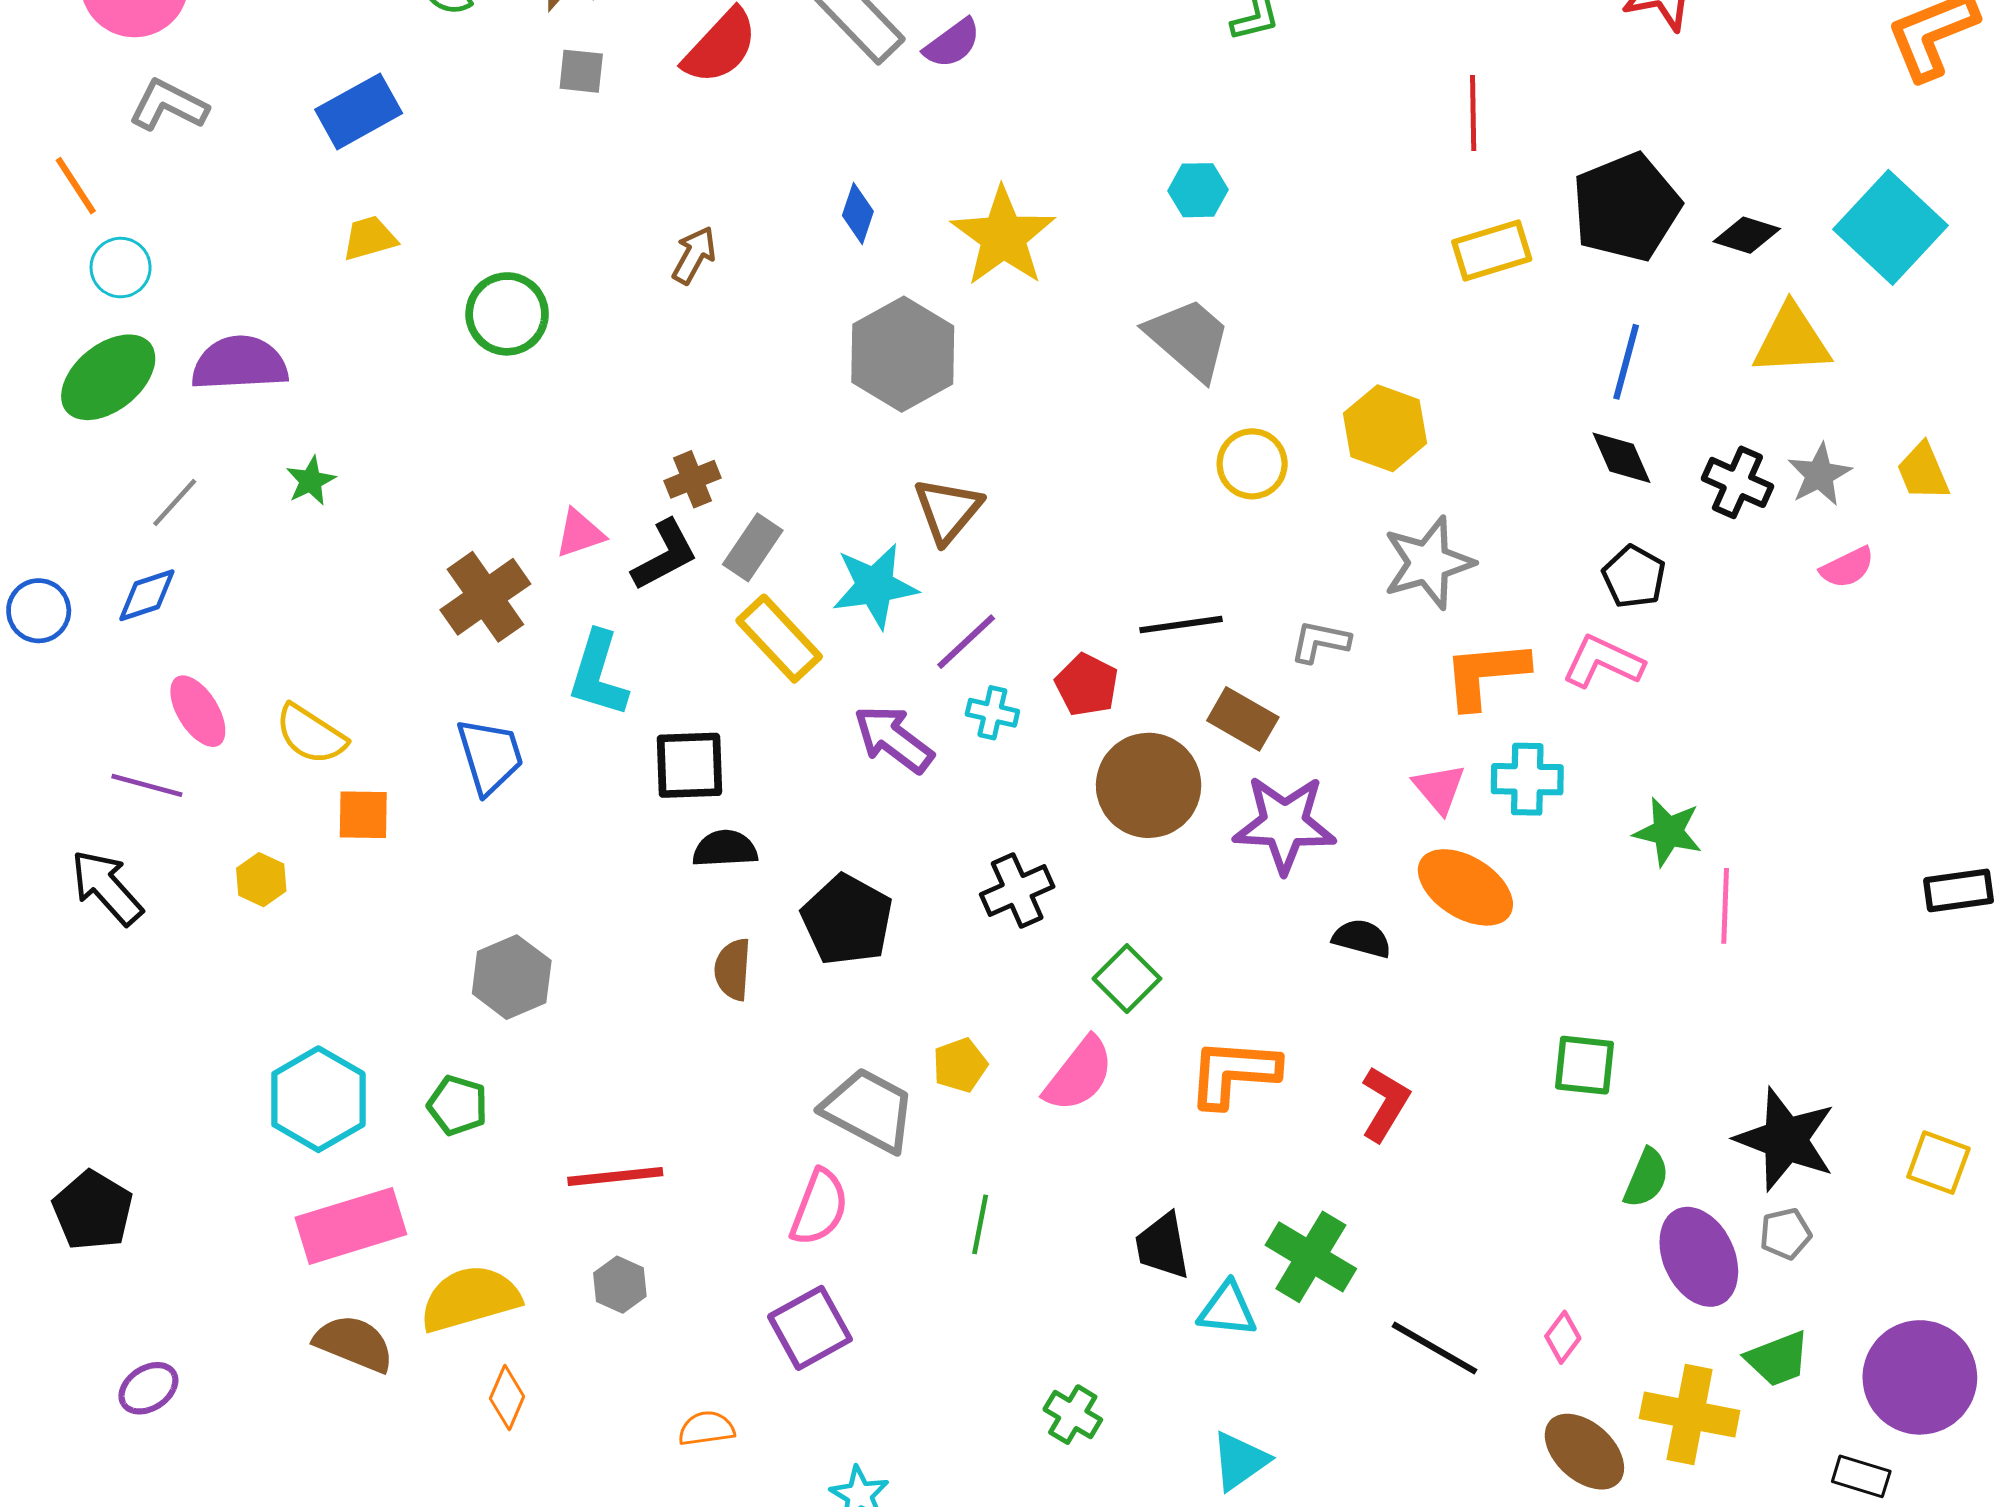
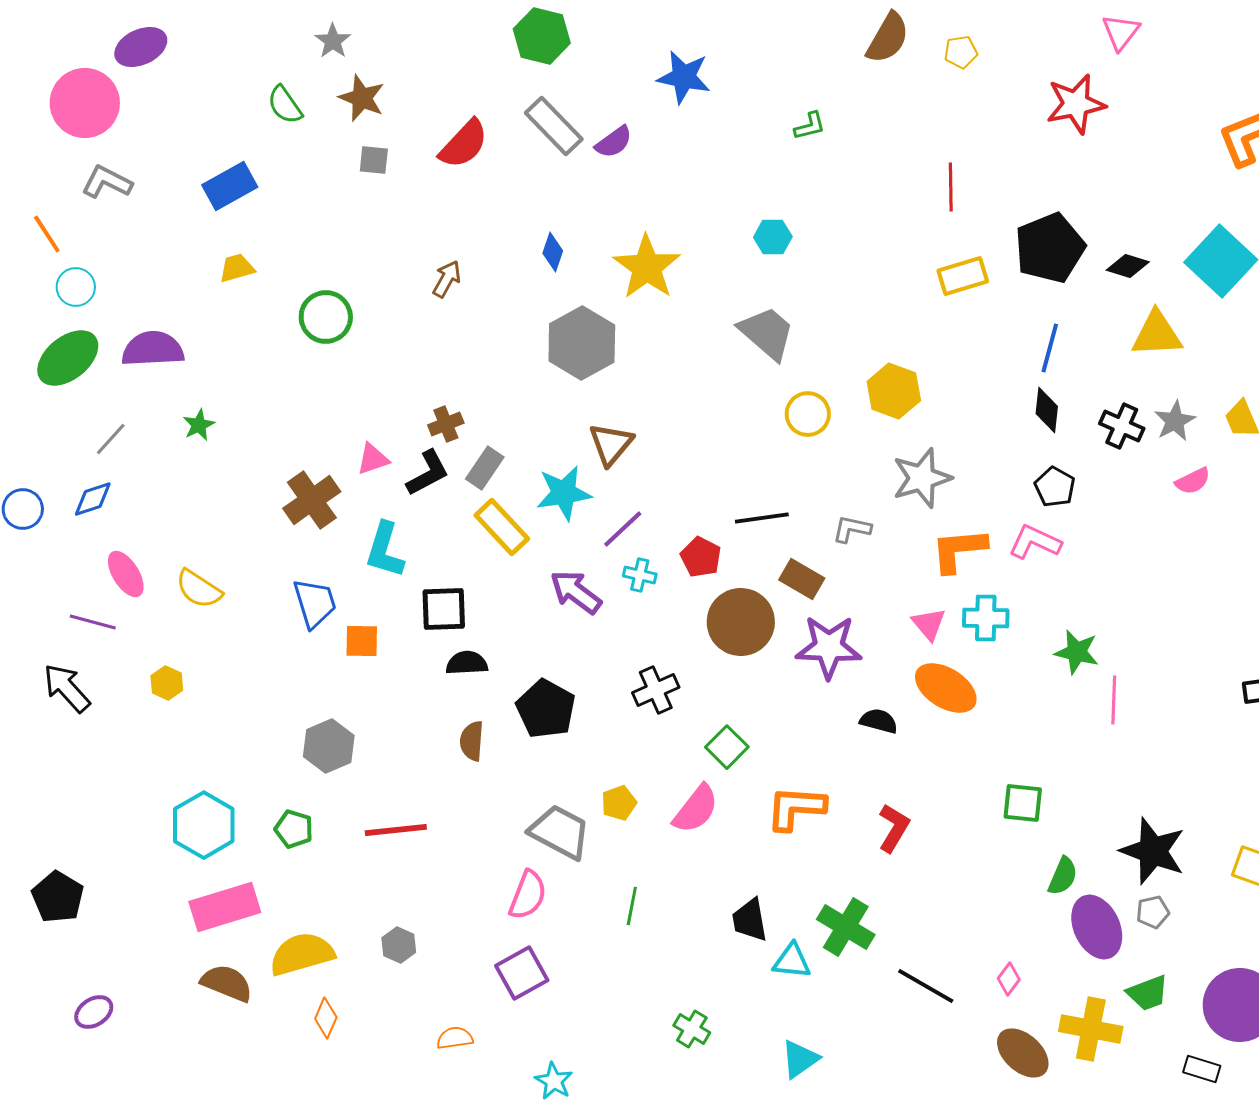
black diamond: (1622, 458) -> (1047, 410), turned 30
orange square: (363, 815) -> (362, 641), moved
red line: (615, 1176) -> (396, 830), moved

